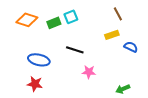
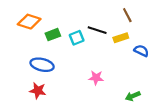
cyan square: (71, 17) -> (77, 38), moved
green rectangle: (54, 23) -> (53, 35), moved
black line: (75, 50) -> (97, 30), moved

